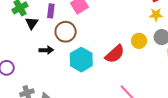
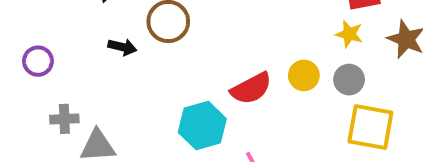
cyan hexagon: (81, 60) -> (202, 126), moved

